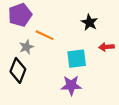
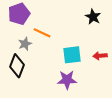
black star: (89, 22) -> (93, 17), moved
red arrow: (106, 47) -> (100, 56), moved

